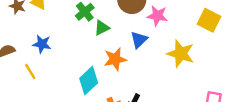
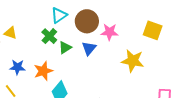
blue triangle: (139, 40) -> (89, 48), moved
orange star: (115, 59) -> (43, 71), moved

